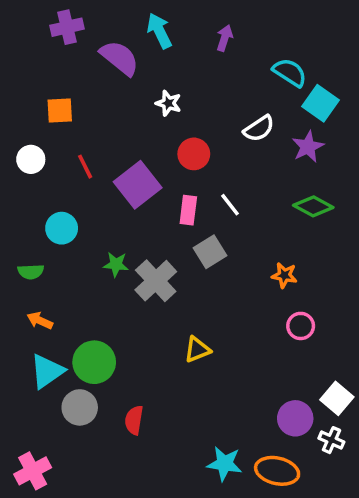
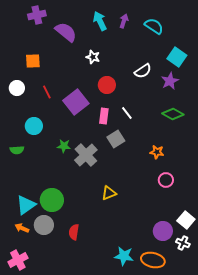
cyan arrow: (159, 31) -> (100, 21), moved
cyan semicircle: (290, 72) -> (154, 26), moved
orange arrow: (40, 321) -> (22, 228), moved

